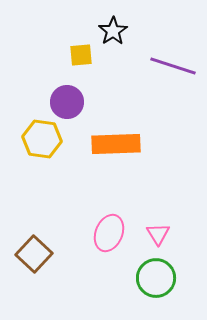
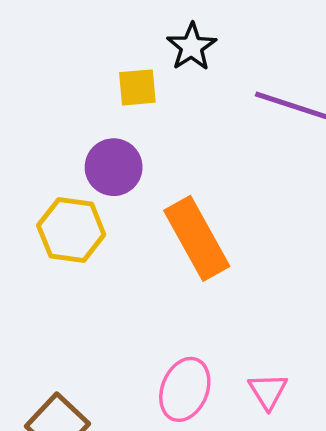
orange rectangle: (116, 144) -> (197, 238), turned 63

